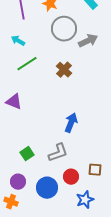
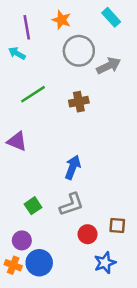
cyan arrow: (18, 41) -> (17, 53), moved
brown cross: (64, 70) -> (79, 102), turned 35
blue arrow: (71, 123) -> (73, 167), moved
blue circle: (47, 188) -> (39, 263), moved

